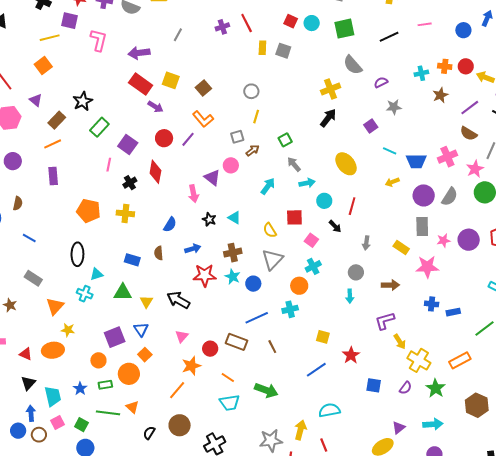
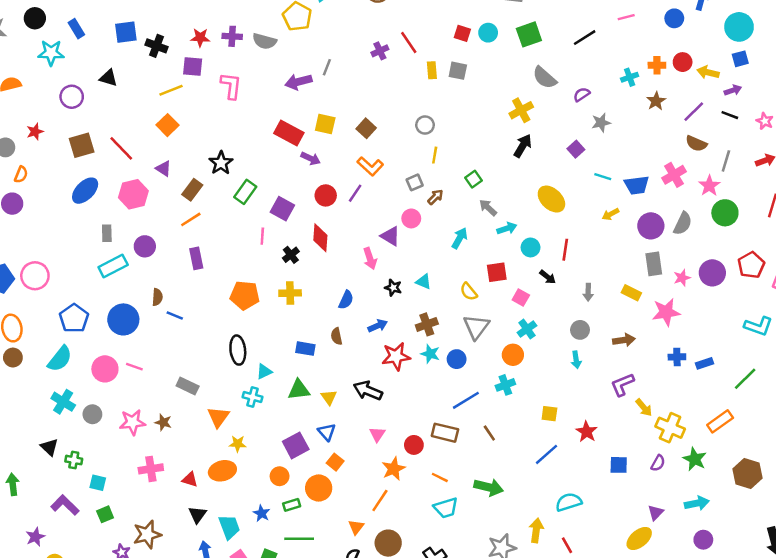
purple arrow: (139, 53) -> (298, 82), moved
blue line: (29, 238) -> (175, 316), moved
orange triangle: (132, 407) -> (356, 527), moved, turned 32

